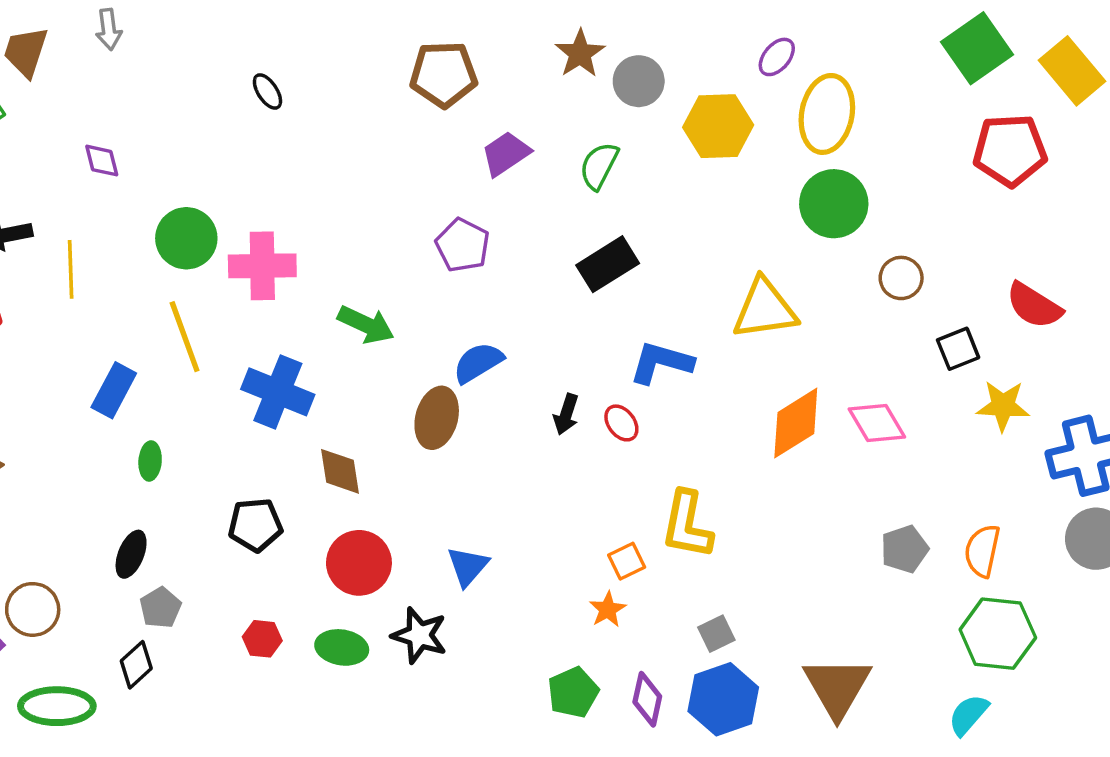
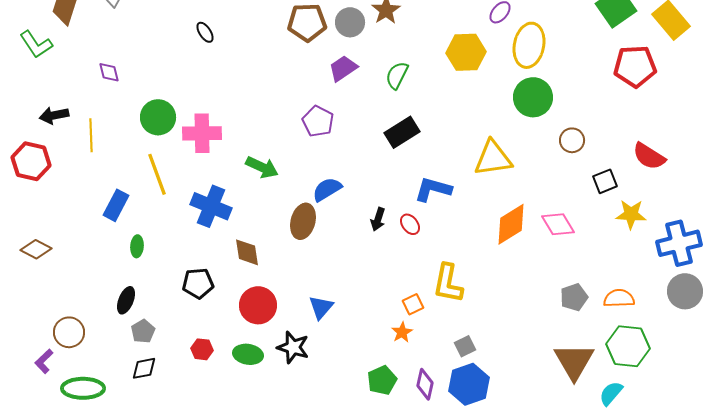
gray circle: (639, 81) -> (350, 22), moved
orange semicircle: (982, 551) -> (619, 298), turned 76
black diamond: (136, 665) -> (144, 368), moved, turned 32
brown triangle: (837, 687) -> (574, 361), moved

